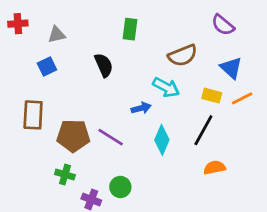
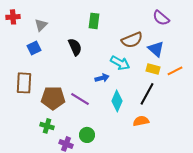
gray triangle: (57, 35) -> (41, 25), turned -32
blue triangle: (231, 68) -> (156, 49), moved
orange semicircle: (215, 168) -> (141, 121), moved

